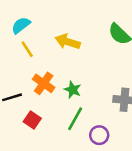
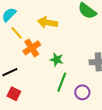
orange cross: (44, 83) -> (32, 48), moved, turned 30
red square: (32, 120) -> (14, 94), moved

